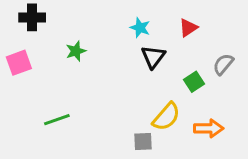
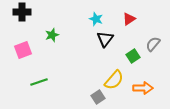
pink square: (19, 63) -> (23, 50), moved
gray square: (143, 142) -> (98, 97), turned -32

